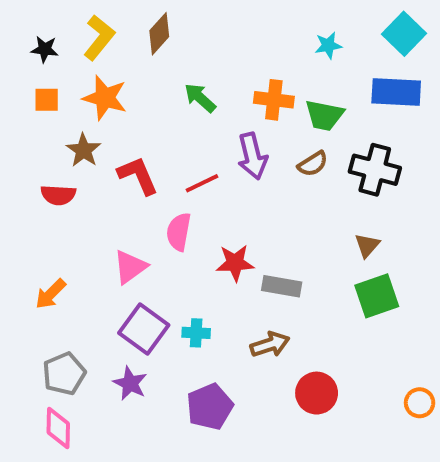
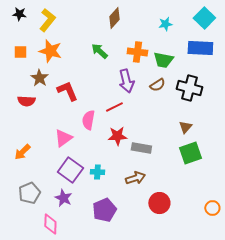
brown diamond: (159, 34) -> (114, 18), moved
black star: (45, 49) -> (19, 14), moved
red line: (202, 183) -> (114, 107), moved
pink diamond: (58, 428) -> (50, 224), moved

